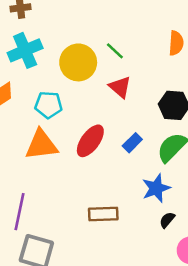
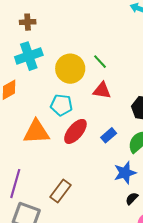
red triangle: (120, 87) -> (102, 90), turned -36
cyan pentagon: (49, 105) -> (61, 105), moved
brown rectangle: (103, 214) -> (60, 191), moved, turned -55

